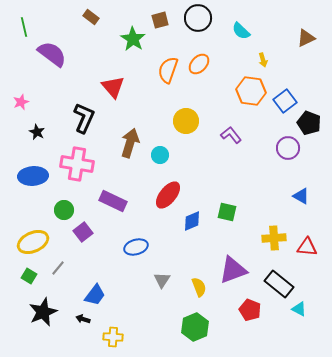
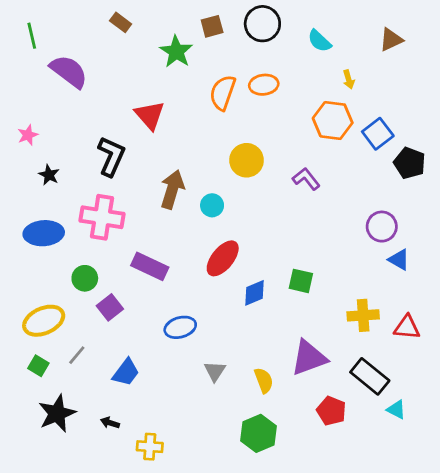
brown triangle: (306, 38) -> (391, 40), moved
orange ellipse: (199, 64) -> (264, 85), turned 40
purple circle: (288, 148) -> (382, 227), moved
blue trapezoid: (95, 295) -> (126, 372), moved

